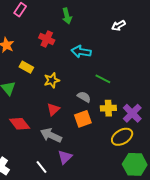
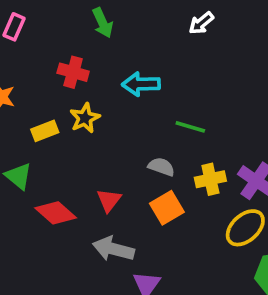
yellow rectangle: (26, 67) -> (45, 131), turned -40
yellow star: (52, 80) -> (85, 118), moved
red diamond: (20, 124) -> (56, 213), moved

